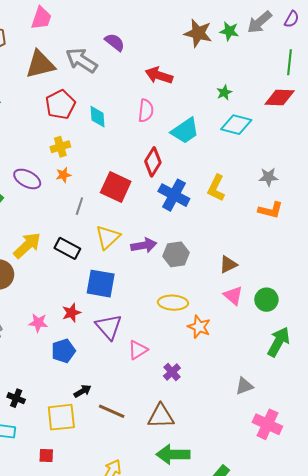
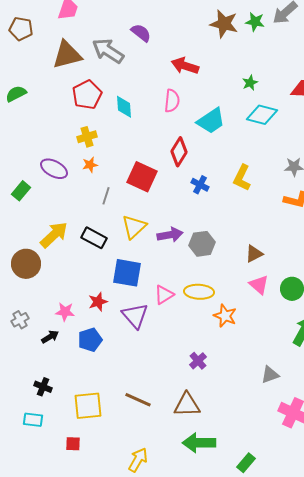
blue cross: (174, 195) -> (200, 185), size x0.6
pink triangle: (138, 350) -> (164, 295), moved
black arrow: (82, 391) -> (50, 337), moved

